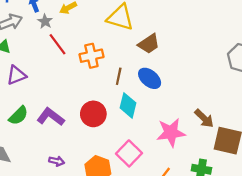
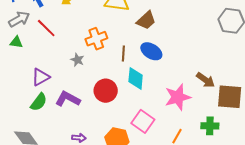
gray star: (45, 21) -> (77, 60), moved
red line: (57, 44) -> (46, 28), moved
purple triangle: (16, 75) -> (41, 77), moved

